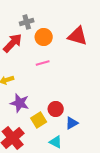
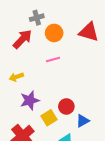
purple star: (20, 103) -> (30, 100), turned -30

